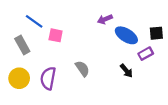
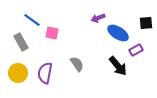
black square: (156, 33) -> (146, 23), moved
black arrow: (126, 71) -> (118, 66), size x1.5

